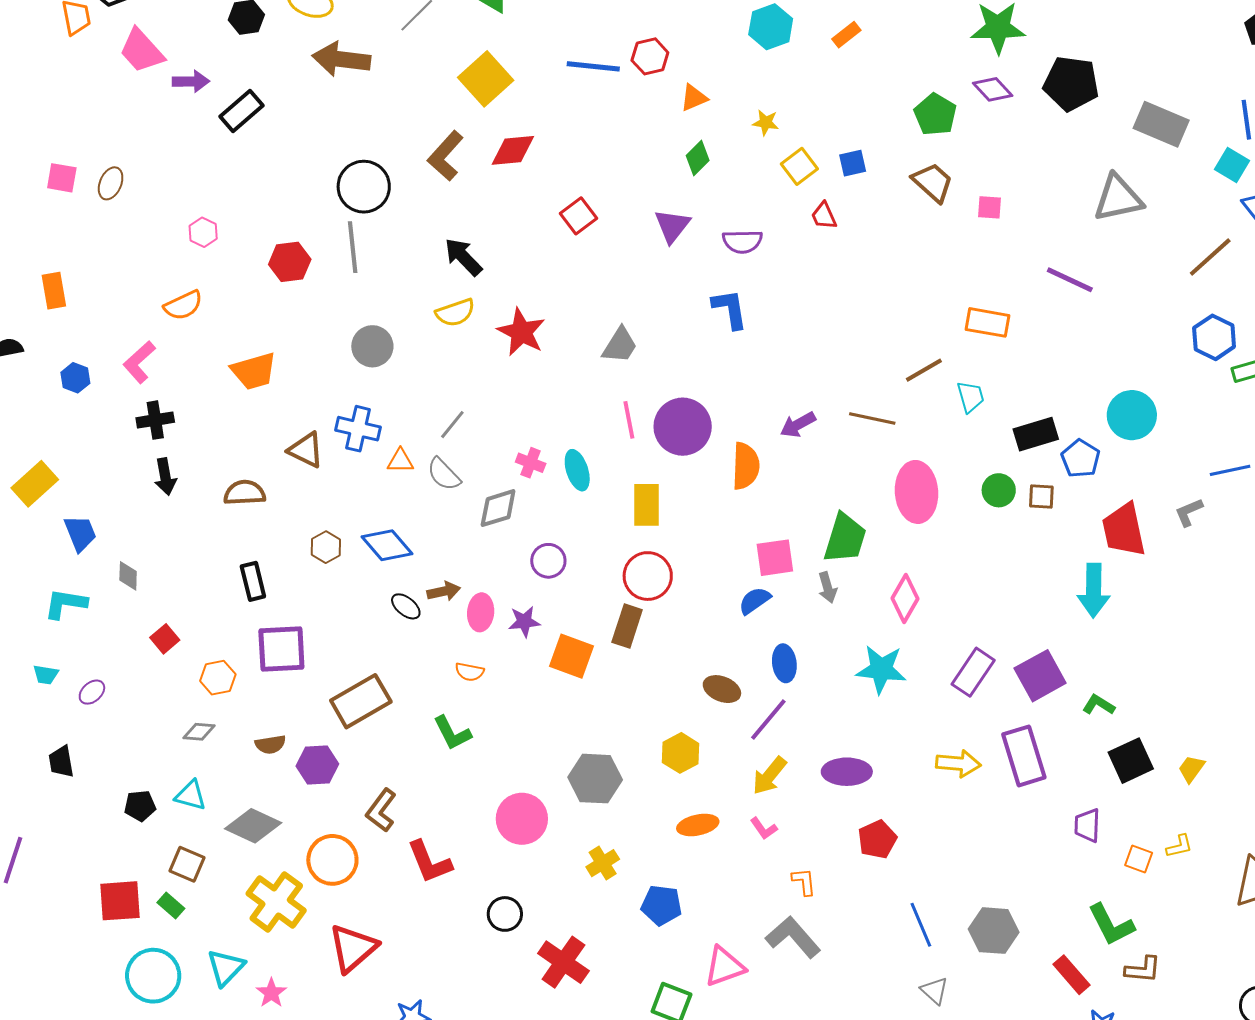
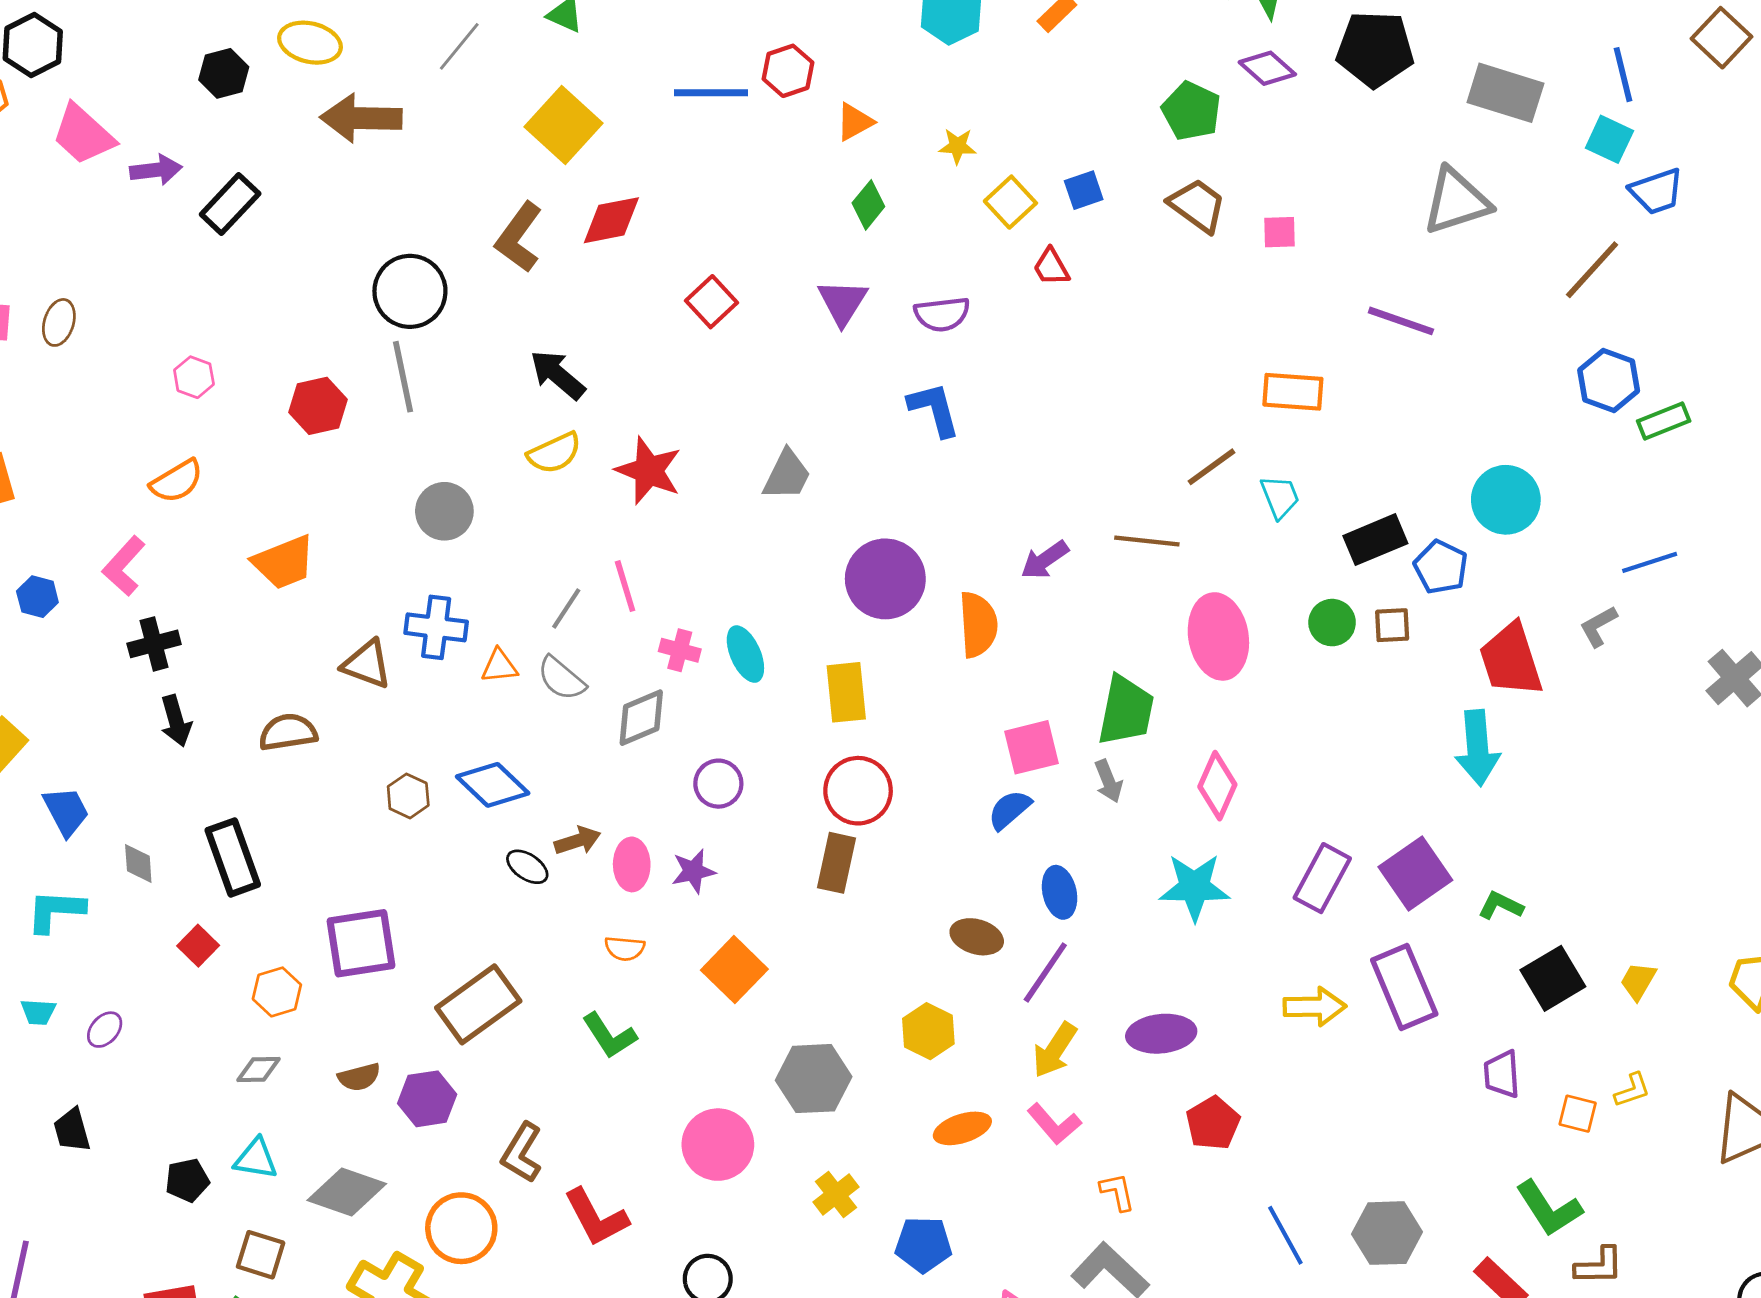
pink line: (629, 420) -> (625, 586), moved
black rectangle: (253, 581) -> (233, 857), moved, size x1.4
orange square: (571, 656) -> (734, 970), moved, turned 30
pink L-shape: (764, 828) -> (1054, 1124), size x1.4

